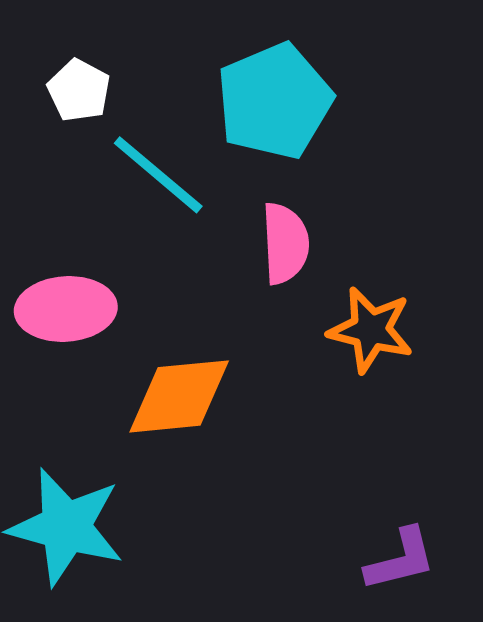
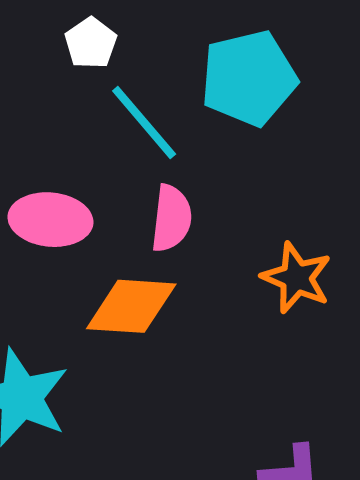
pink semicircle: (285, 243) -> (171, 218), moved

